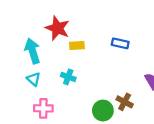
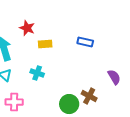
red star: (57, 28) -> (27, 28), size x0.7

